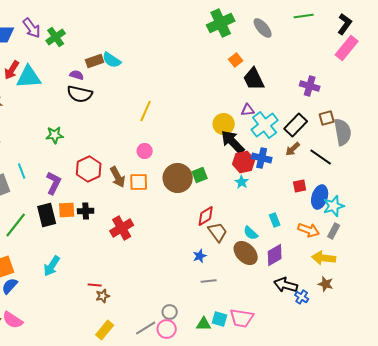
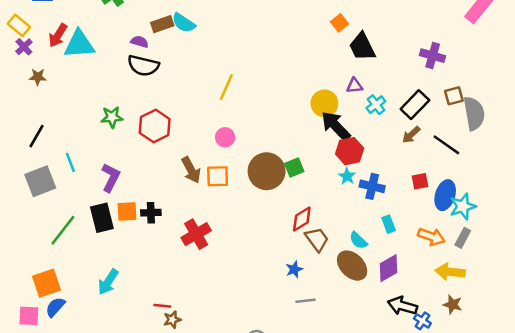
cyan cross: (265, 125) -> (376, 105), size x0.6
blue cross: (262, 158) -> (372, 186), moved
red hexagon: (89, 169) -> (155, 126), moved

